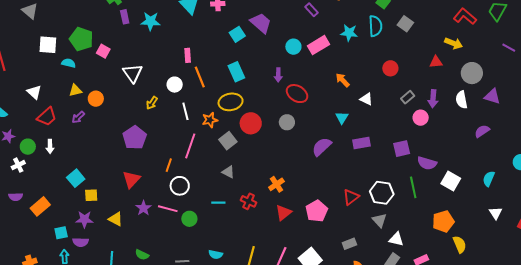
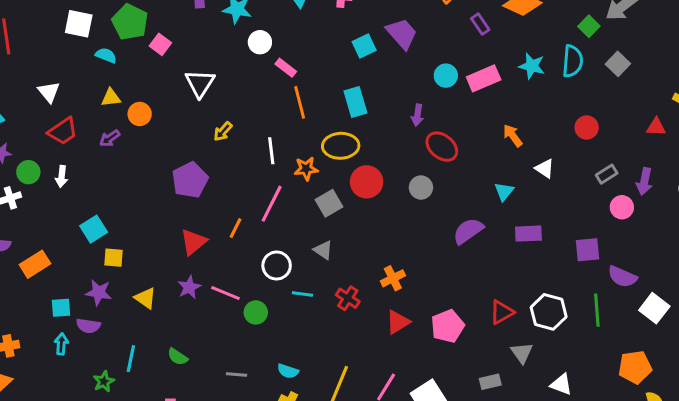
pink rectangle: (188, 55) -> (286, 68), turned -56
white circle: (175, 85) -> (260, 42), moved
red triangle: (131, 179) -> (193, 242), moved
white circle: (180, 186) -> (277, 266), moved
gray triangle: (379, 220) -> (522, 353), moved

